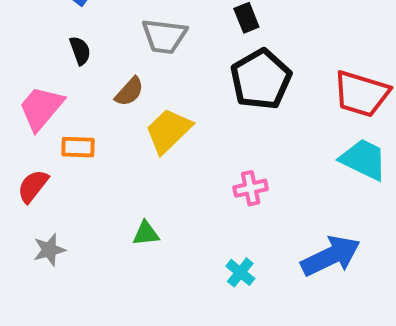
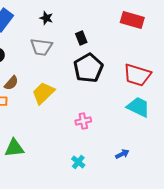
brown semicircle: (129, 92) -> (11, 83), moved
green triangle: (146, 233) -> (14, 148), moved, size x1.5
blue arrow: (331, 256) -> (122, 154), size x0.5

